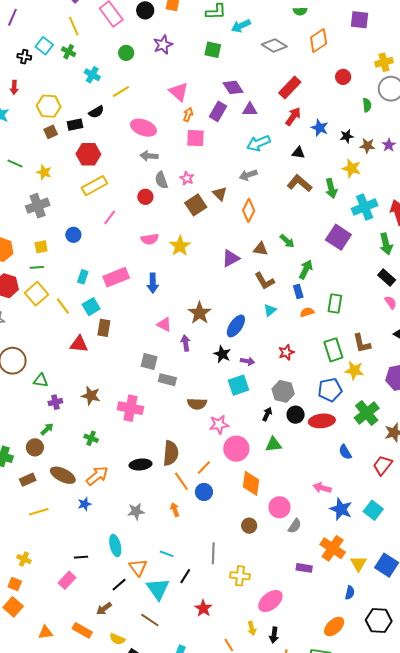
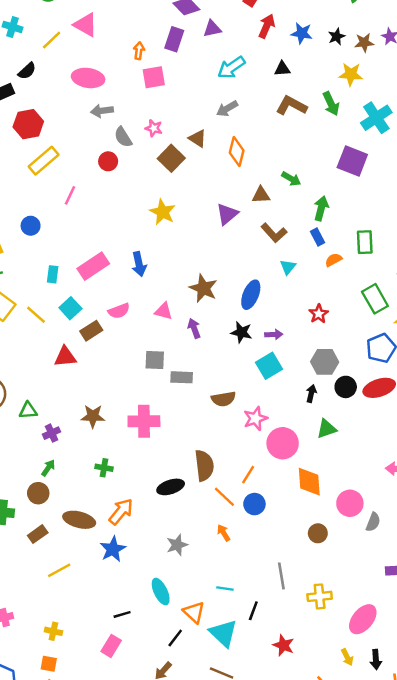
pink triangle: (179, 92) -> (86, 25), moved
pink semicircle: (150, 239) -> (119, 311), moved
brown rectangle: (104, 328) -> (91, 331), turned 60
blue star: (84, 504) -> (113, 549), size x1.5

